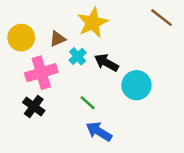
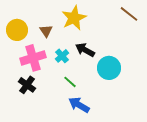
brown triangle: (58, 39) -> (46, 31), turned -40
cyan cross: (78, 56) -> (62, 56), moved

